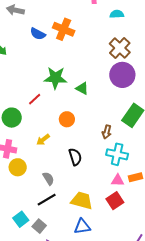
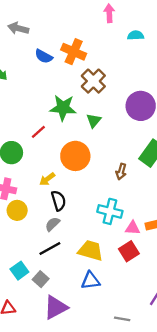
brown cross: (120, 48) -> (93, 81), moved
green triangle: (82, 88) -> (94, 120), turned 40
orange circle: (67, 119) -> (75, 156), size x1.6
cyan cross: (117, 154) -> (110, 211), moved
black semicircle: (75, 157) -> (58, 201), moved
gray semicircle: (48, 178) -> (52, 224), turned -104

